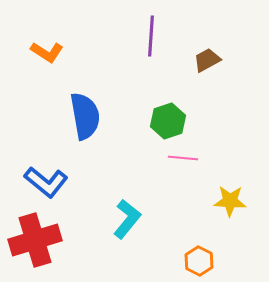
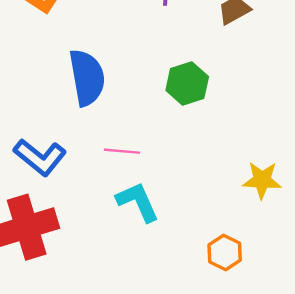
pink line: (183, 158) -> (122, 151), moved
cyan L-shape: (127, 219) -> (138, 202), turned -63

